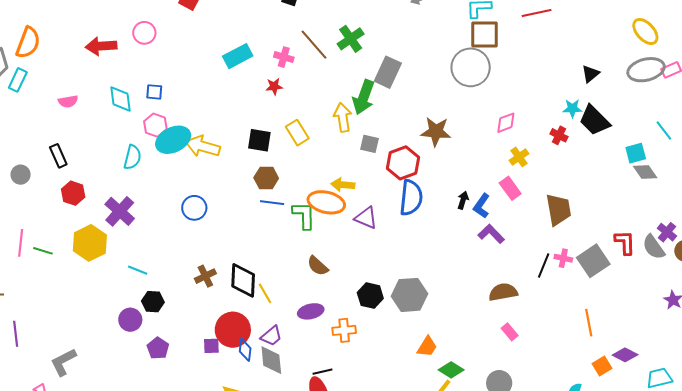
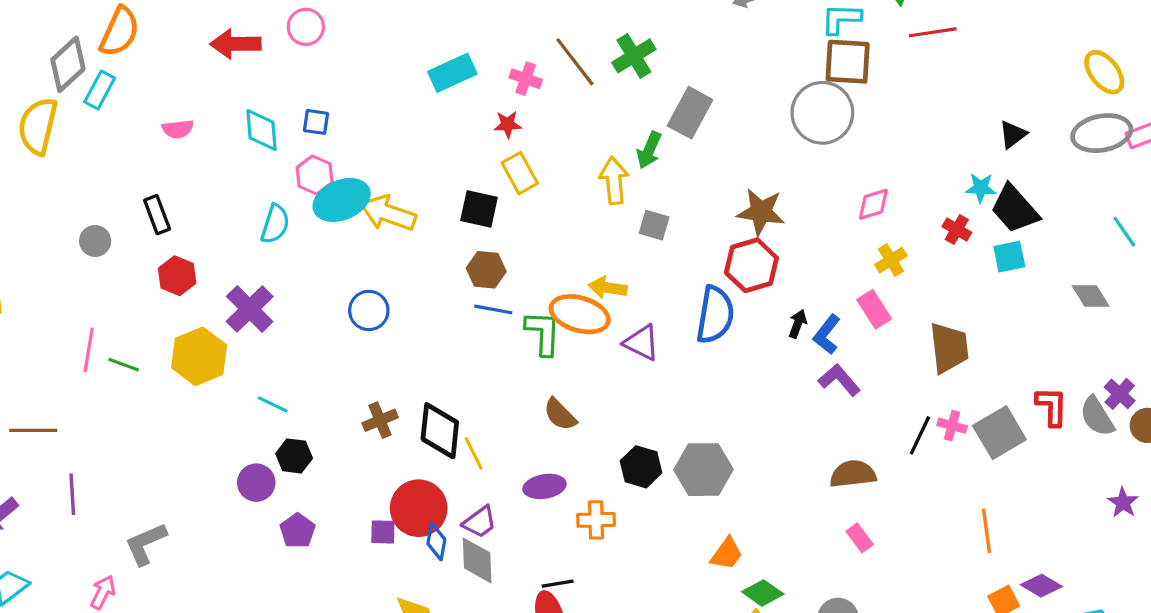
green arrow: (364, 97) -> (649, 150), size x0.7
yellow rectangle: (297, 133) -> (520, 173), moved
cyan square: (636, 153) -> (1009, 257), moved
red hexagon: (403, 163) -> (751, 265), moved

